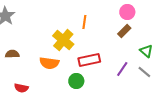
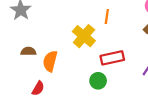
orange semicircle: (49, 63) -> (50, 61), moved, turned 96
red semicircle: (21, 88) -> (38, 88), turned -72

